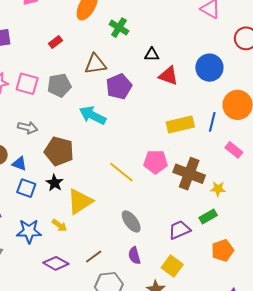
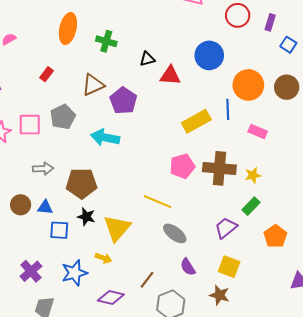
yellow line: (121, 172) -> (158, 202), moved

